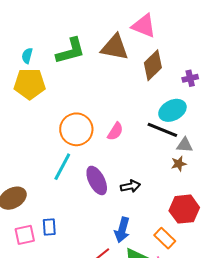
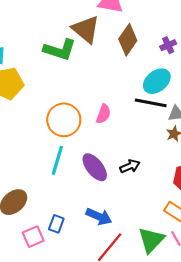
brown triangle: (115, 47) -> (86, 29), turned 40
green L-shape: (70, 51) -> (60, 50), moved, turned 44
blue rectangle: (49, 227) -> (56, 224), turned 36
blue arrow: (122, 230) -> (99, 217), moved, turned -70

